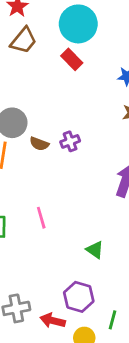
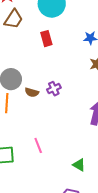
red rectangle: (72, 59) -> (46, 39), moved, turned 35

